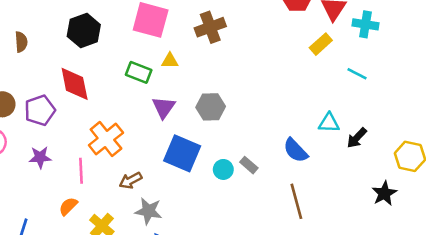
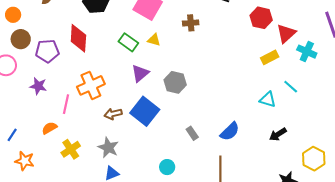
brown cross: (210, 27) -> (191, 23), size x0.7
cyan triangle: (329, 123) -> (268, 100), moved
blue semicircle: (296, 150) -> (230, 131), turned -105
cyan circle: (223, 169) -> (167, 167), moved
brown arrow: (130, 181) -> (113, 114), moved

